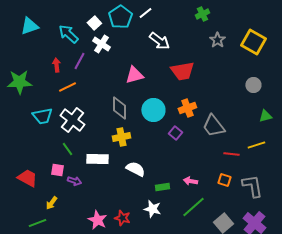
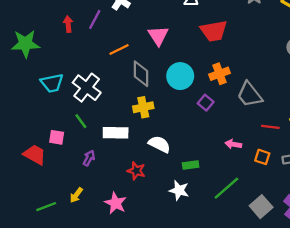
pink triangle: (134, 75) -> (158, 36), turned -48
orange line: (67, 87) -> (119, 49), moved
pink square: (57, 170) -> (57, 137), moved
purple arrow: (74, 181) -> (89, 158), turned -80
pink arrow: (190, 181) -> (233, 144), moved
yellow arrow: (51, 203) -> (76, 195), moved
red star: (122, 218) -> (136, 171), moved

